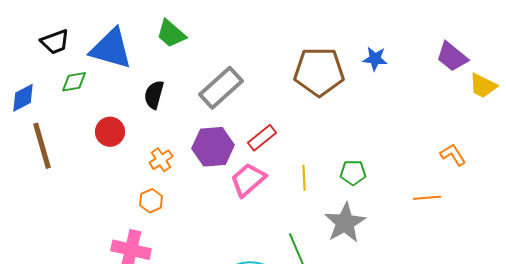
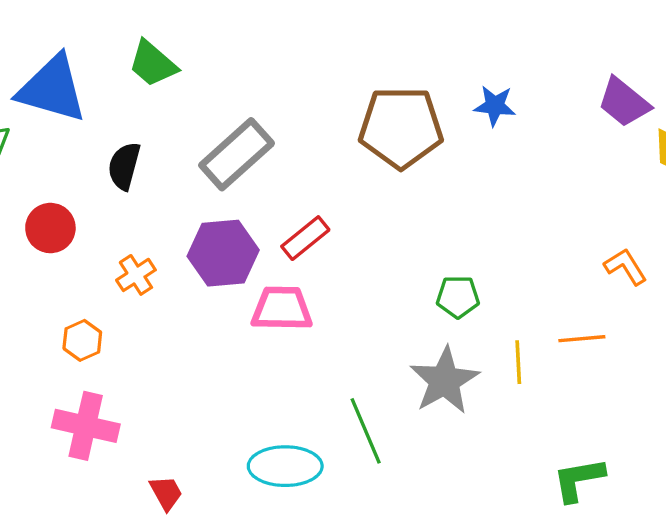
yellow line: (304, 178) -> (518, 362), moved
pink trapezoid: (248, 180) -> (282, 309), turned 42
orange hexagon: (151, 201) -> (82, 340), moved

